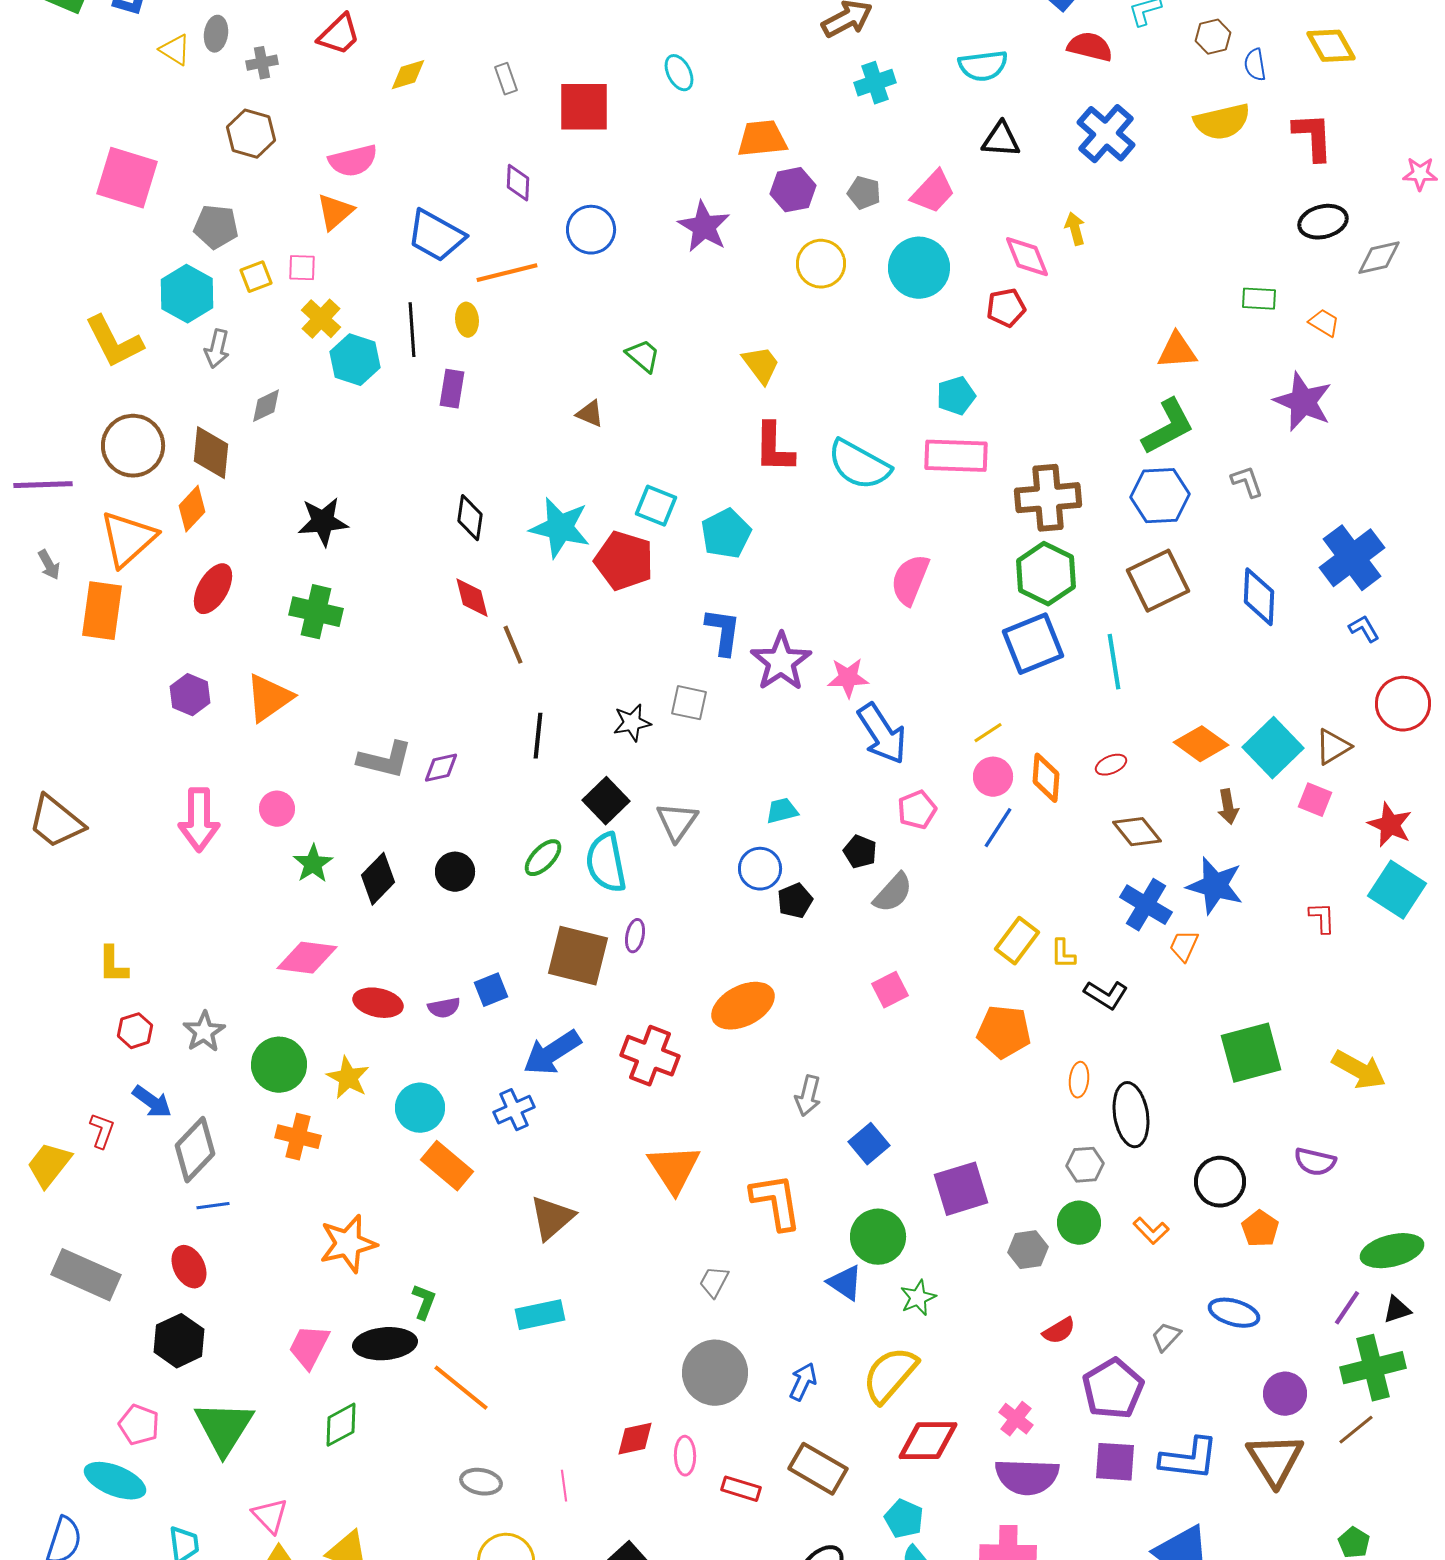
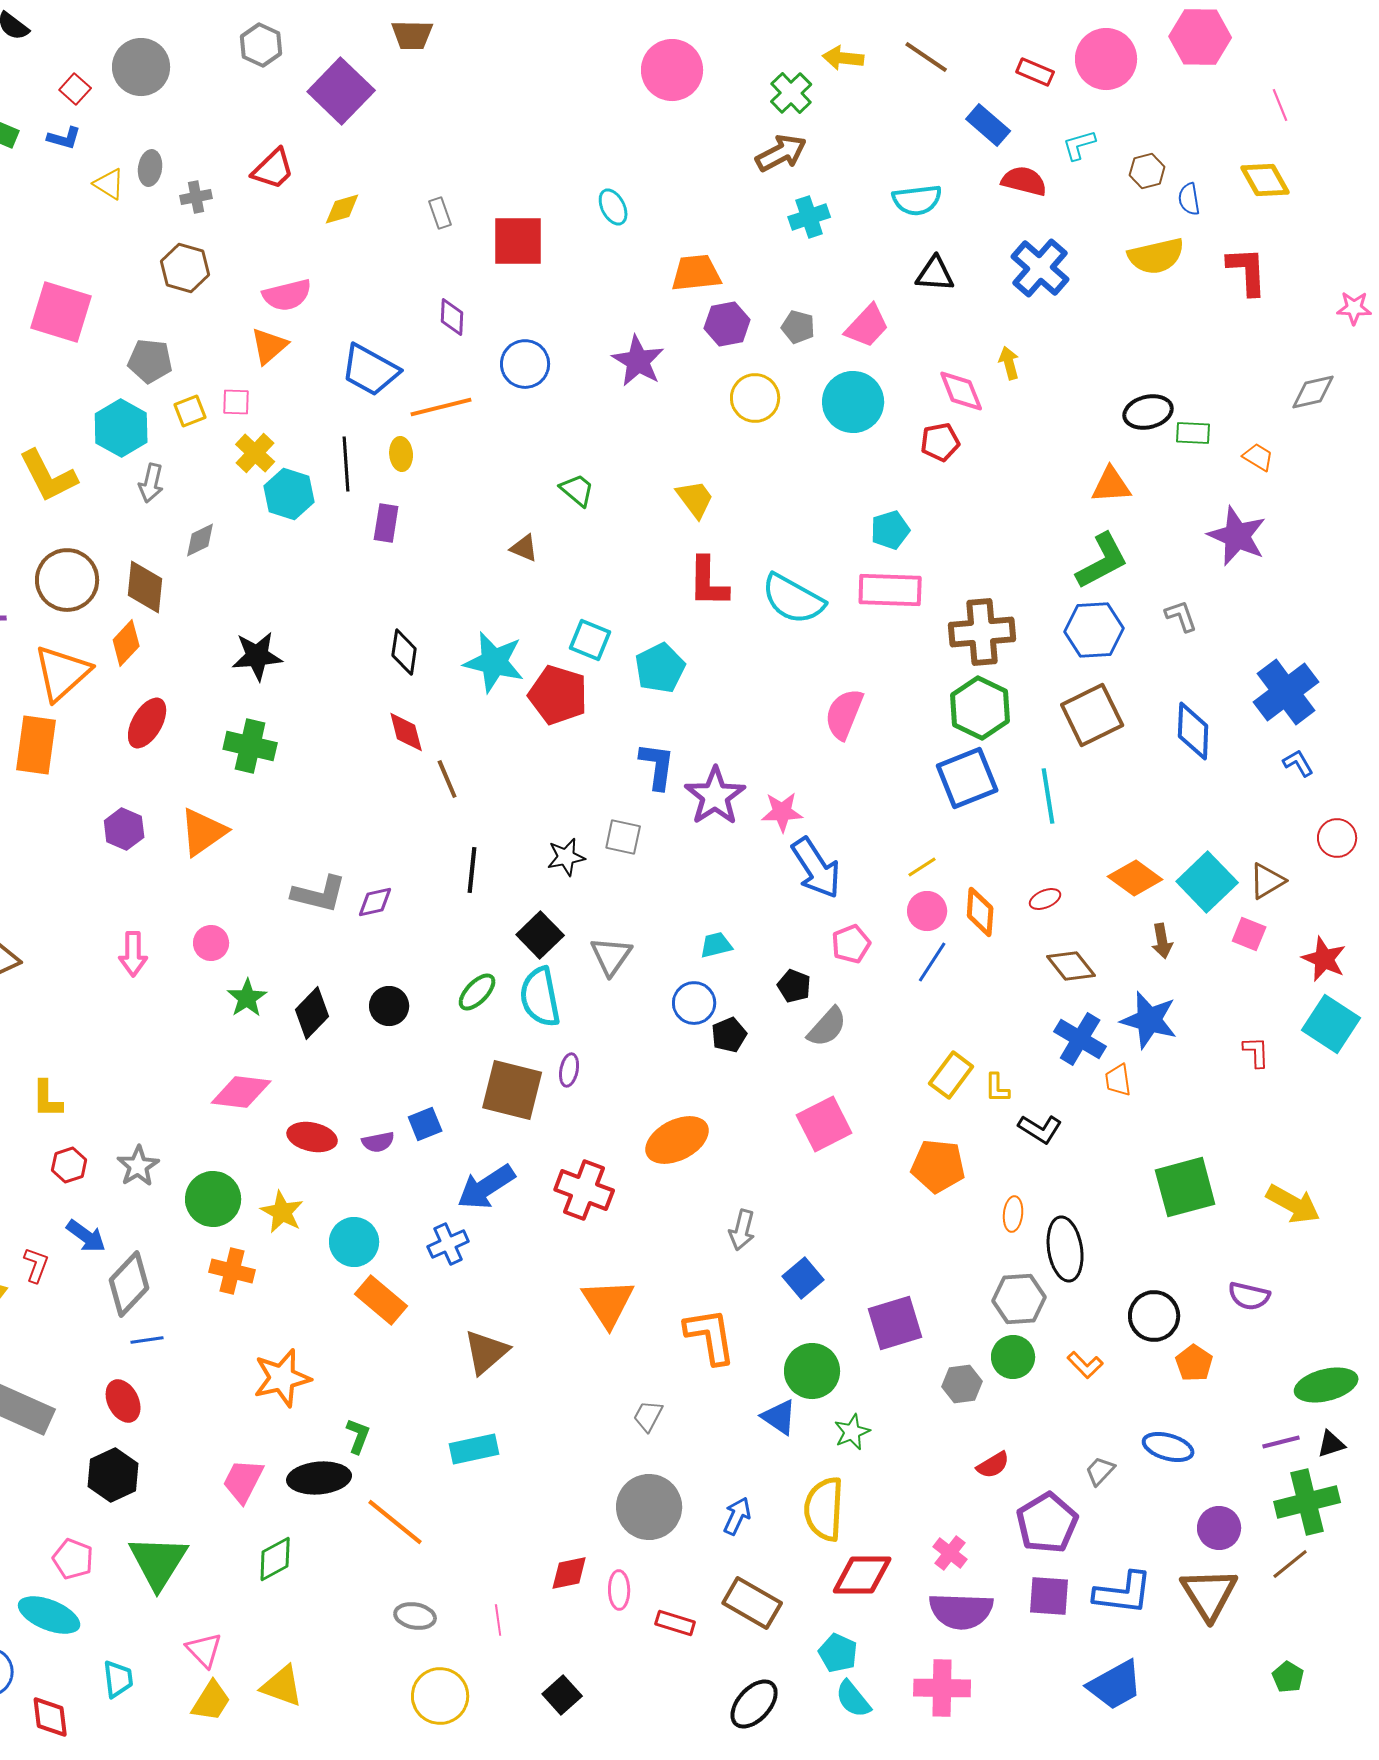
black ellipse: (1323, 222) -> (1148, 412), moved
red circle: (1403, 704) -> (1337, 838), size x0.7
pink arrow: (199, 820) -> (133, 954), size x0.7
orange trapezoid: (1184, 946) -> (1118, 1080), turned -32
pink square: (890, 990) -> (824, 1124), size x1.5
gray hexagon: (1085, 1165) -> (1019, 1299), size x1.4
purple line: (1347, 1308) -> (1281, 1442), turned 42
yellow semicircle: (890, 1375) -> (824, 1509), turned -38

